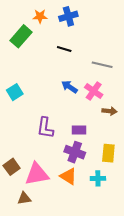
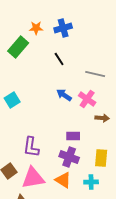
black line: (64, 49) -> (59, 59), turned 40
purple L-shape: (45, 128) -> (31, 147), moved

